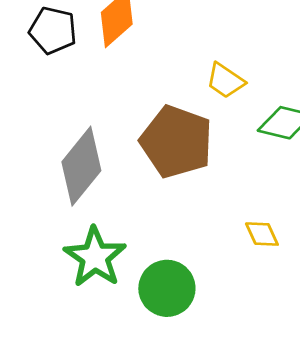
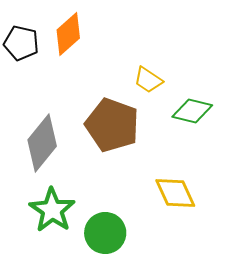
yellow diamond: (262, 234) -> (175, 193), size x1.6

